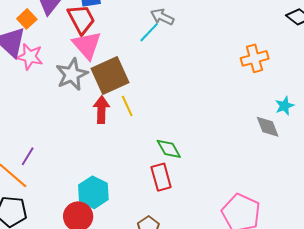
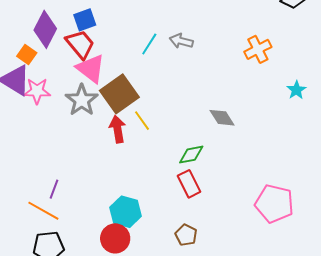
gray arrow: (162, 17) -> (181, 41), moved
gray diamond: (268, 127) -> (222, 118), moved
green diamond: (169, 149) -> (191, 155), turned -60

